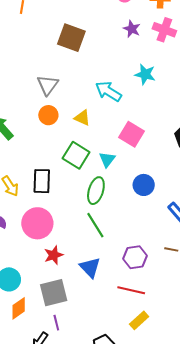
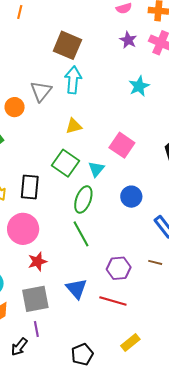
cyan star: (145, 74) -> (139, 86), turned 30
cyan arrow: (108, 91) -> (73, 80), moved, turned 60
orange circle: (48, 115) -> (15, 107), moved
yellow triangle: (82, 118) -> (74, 126), turned -42
blue triangle: (90, 267) -> (76, 289), moved
yellow rectangle: (139, 320) -> (130, 342), moved

